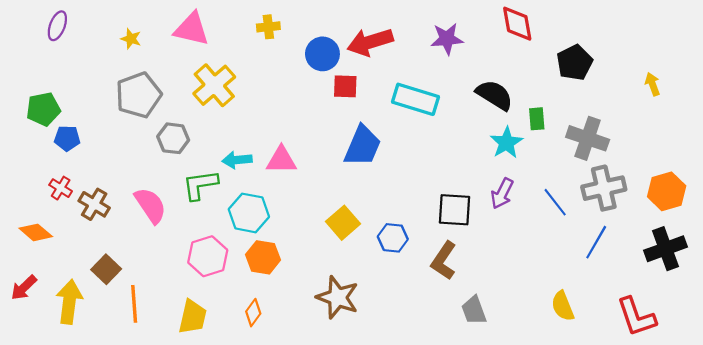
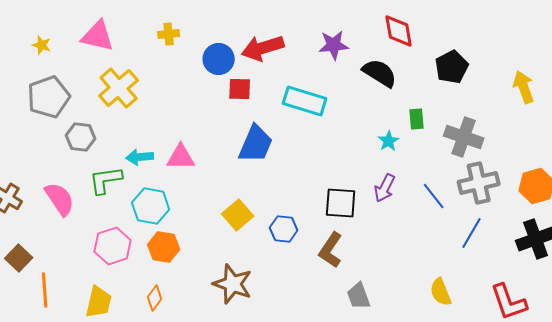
yellow arrow: (653, 84) -> (524, 87), size x1.5
black semicircle: (495, 95) -> (380, 73), moved
cyan star: (506, 143) -> (389, 141), size x0.7

